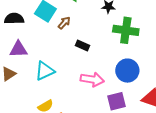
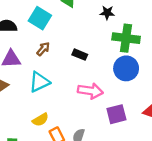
brown arrow: (64, 23) -> (43, 49), moved
blue circle: (127, 71) -> (126, 68), moved

